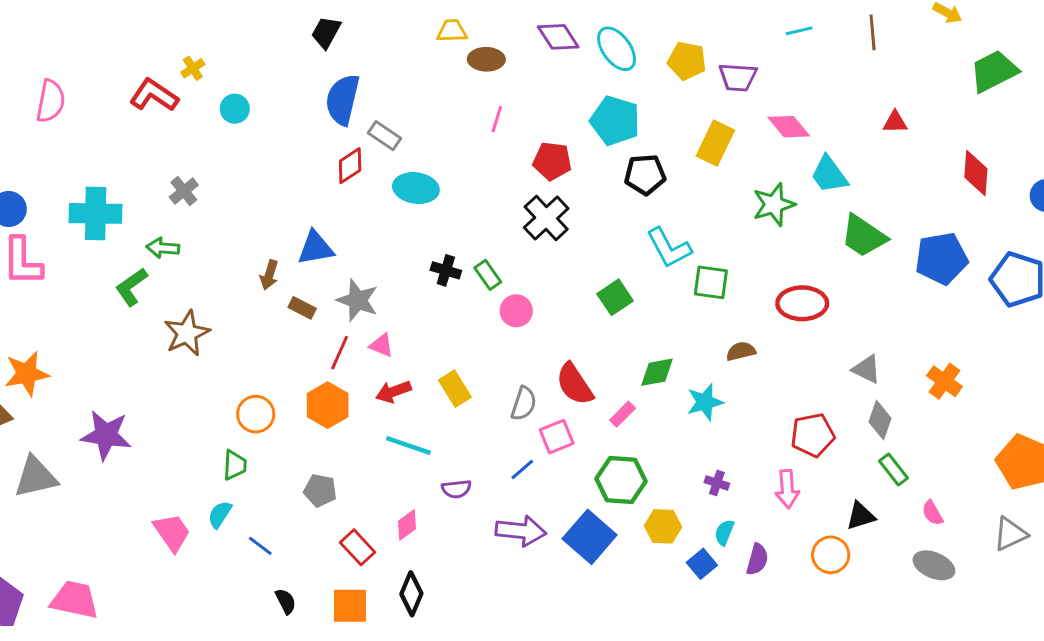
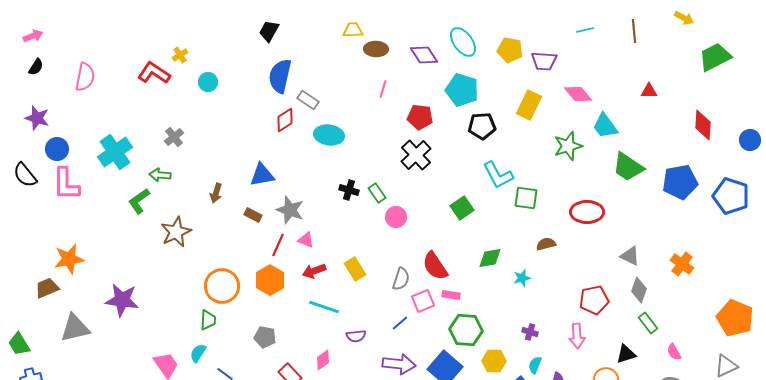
purple diamond: (558, 37) -> (424, 55), moved
cyan cross: (96, 213) -> (115, 152), turned -36
brown arrow: (269, 275) -> (216, 193), moved
cyan star: (705, 402) -> (522, 278), size x0.7
orange circle: (256, 414) -> (222, 286), size x1.4
pink rectangle: (623, 414) -> (451, 295), moved, turned 54

